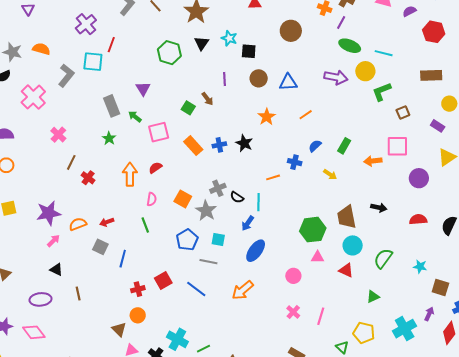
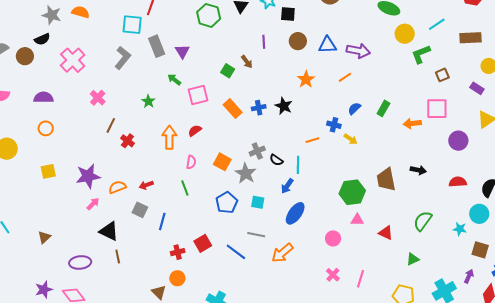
cyan line: (384, 53) -> (437, 24), moved, turned -48
gray L-shape: (66, 75) -> (123, 58), moved
purple arrow: (336, 77) -> (358, 51), moved
gray rectangle: (112, 106) -> (157, 46), moved
yellow arrow: (330, 174) -> (351, 139), moved
cyan circle: (353, 245) -> (479, 214), moved
gray line: (208, 262) -> (256, 235), moved
black triangle: (56, 270) -> (109, 231), moved, size x1.5

